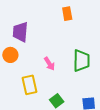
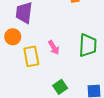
yellow rectangle: (30, 85) -> (31, 56), moved

